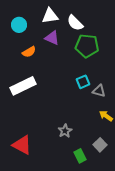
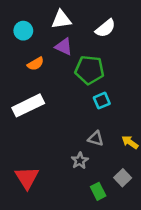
white semicircle: (75, 23) -> (105, 28), moved, turned -84
green pentagon: (87, 46) -> (90, 70), moved
gray triangle: (99, 91) -> (96, 139), moved
red triangle: (22, 145) -> (27, 178), turned 30

